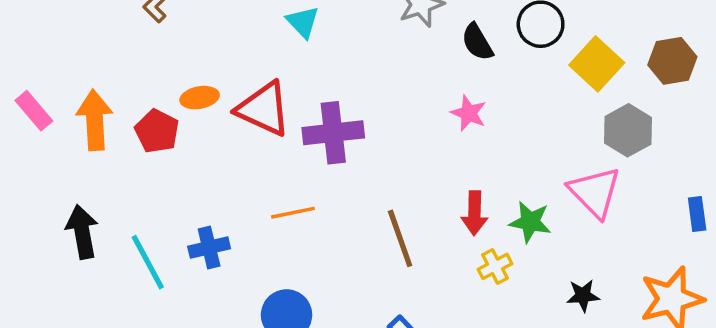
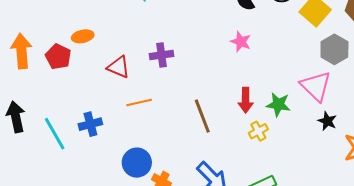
red triangle: (264, 109) -> (119, 67), moved, size x0.7
purple cross: (333, 133) -> (162, 55), size x0.7
black star: (583, 295) -> (327, 121), moved, turned 30

